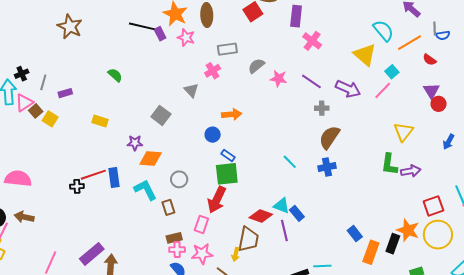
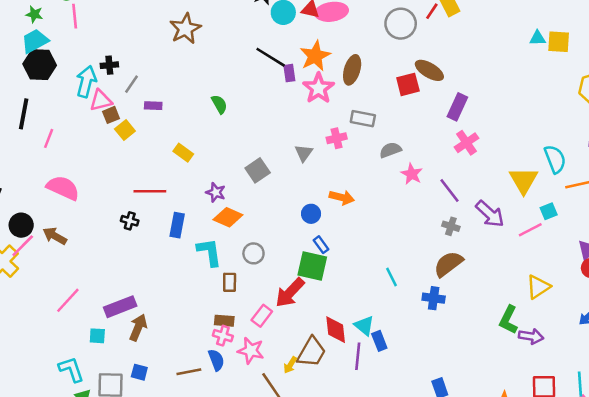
pink star: (186, 38) -> (319, 88), size x1.4
red line: (93, 175) -> (150, 191), moved
red diamond: (261, 216) -> (336, 330), turned 45

